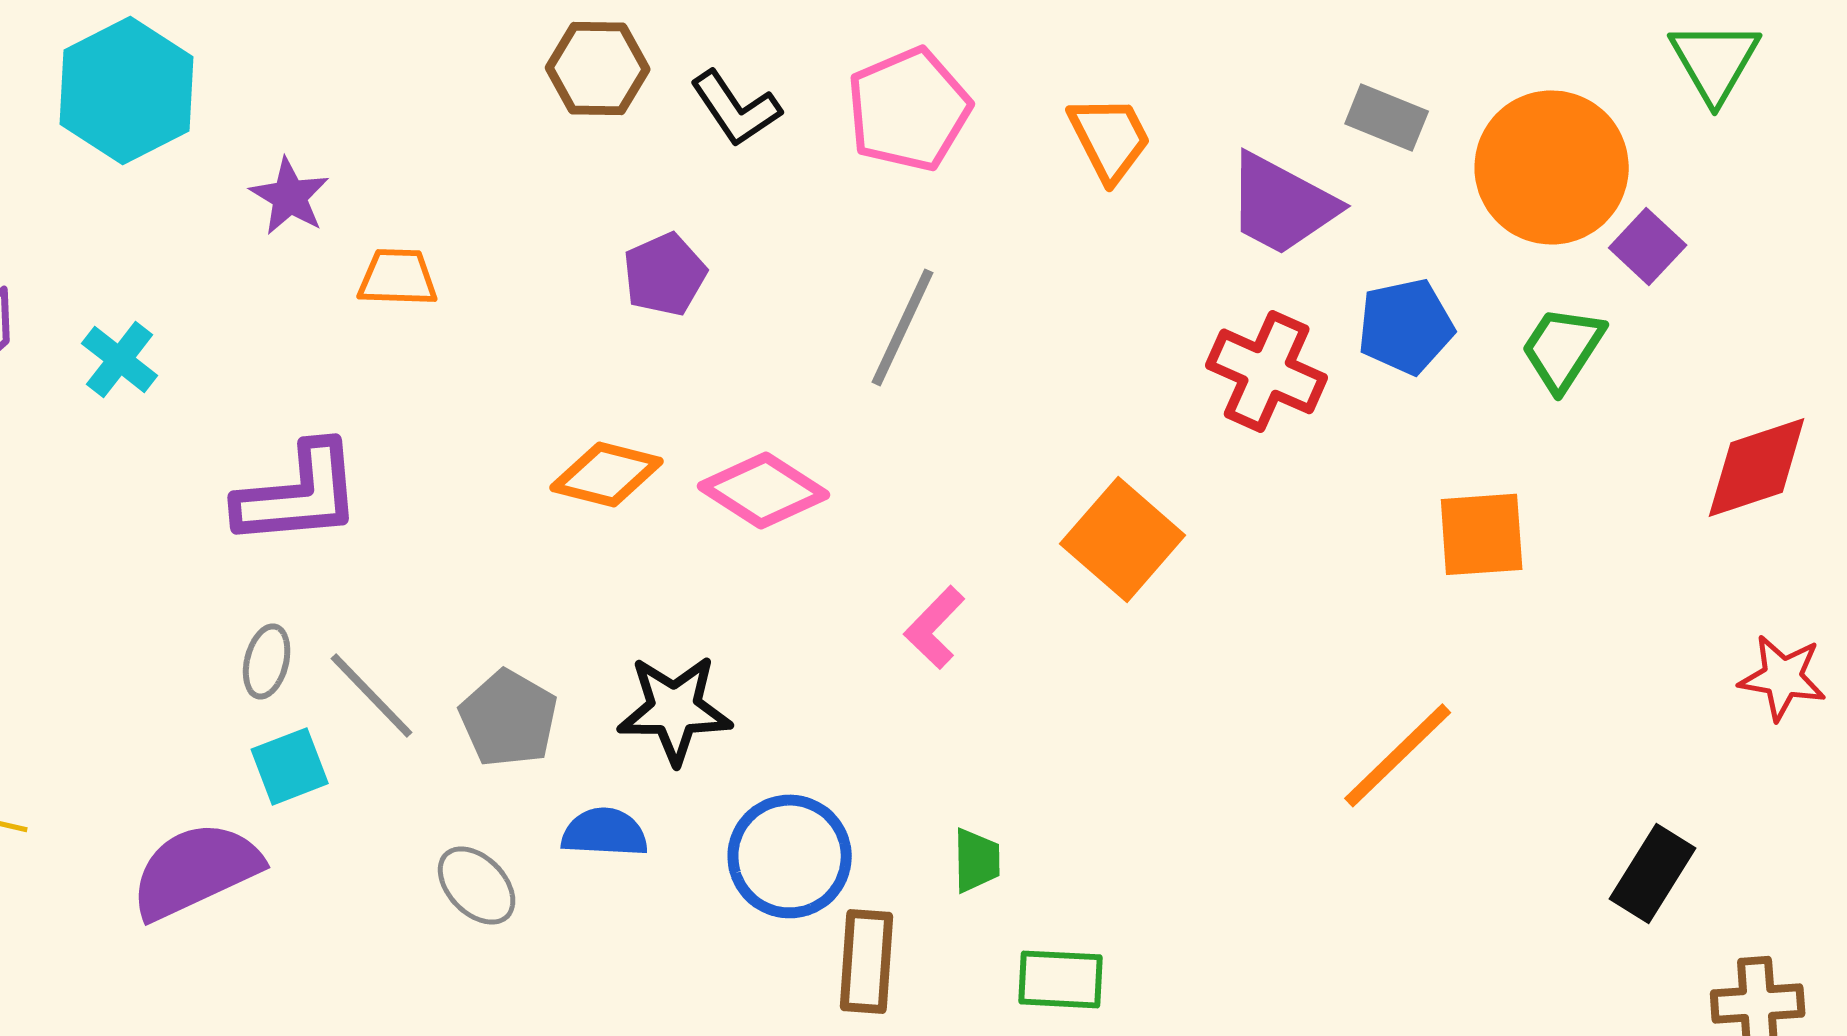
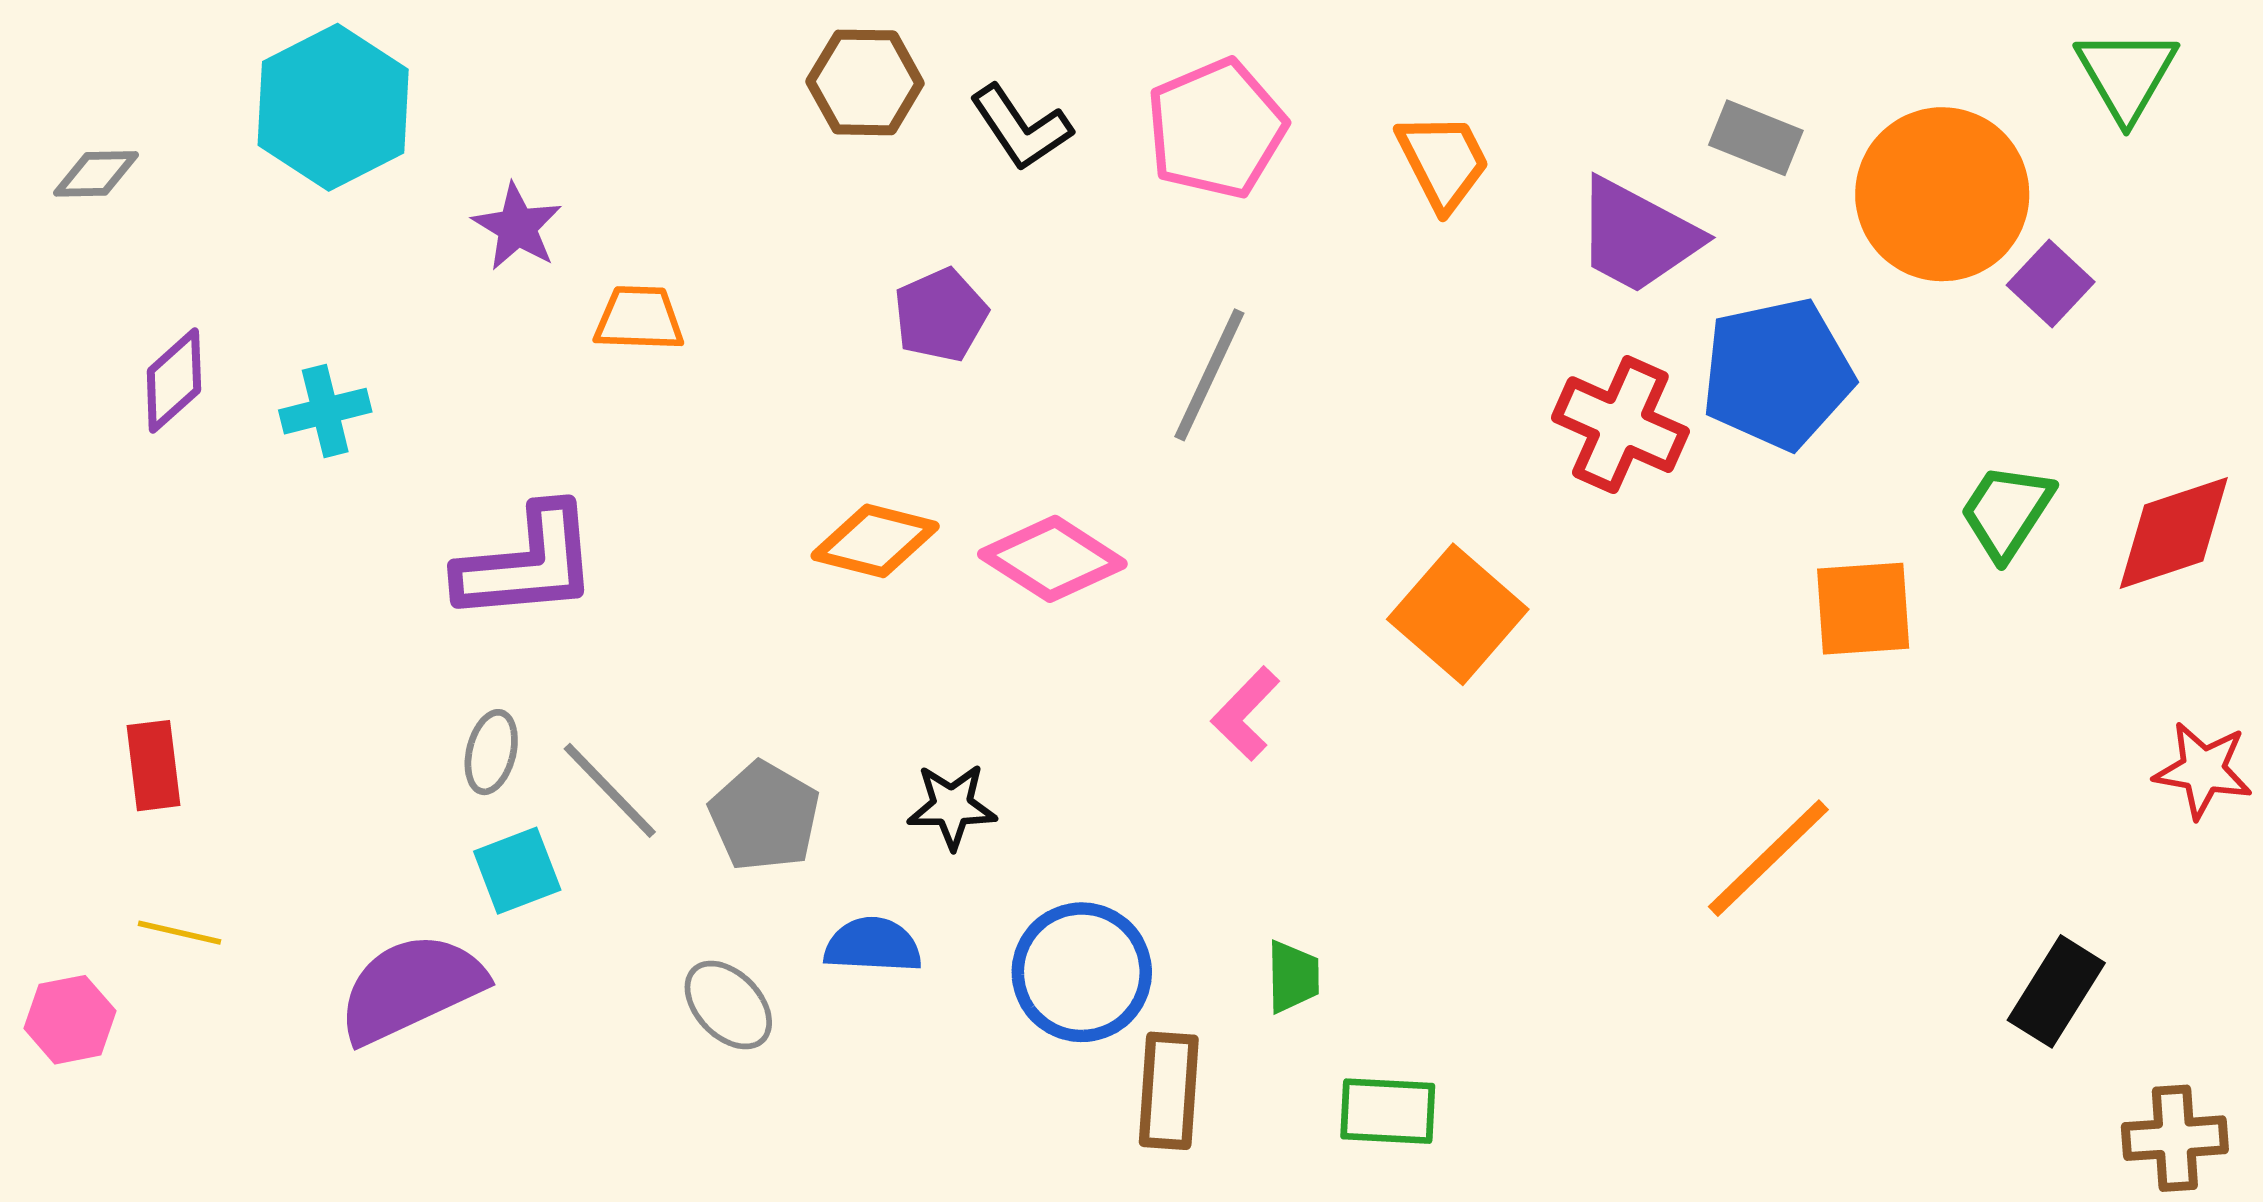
blue pentagon: (1406, 326) -> (1777, 374), size x1.4
green trapezoid: (1563, 348) -> (2007, 512), moved
cyan cross: (120, 359) -> (325, 411), turned 38
black star: (675, 709) -> (952, 806), size x0.7

